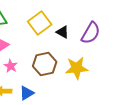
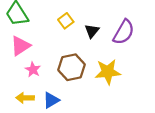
yellow square: (40, 23) -> (66, 21), size x0.6
black triangle: (63, 32) -> (92, 31), turned 40

